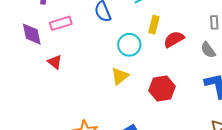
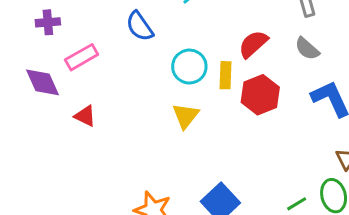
yellow rectangle: (154, 25) -> (226, 75), moved
red hexagon: (162, 88) -> (260, 95), moved

